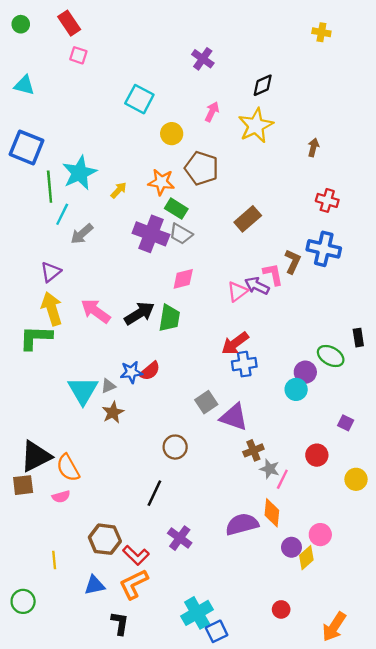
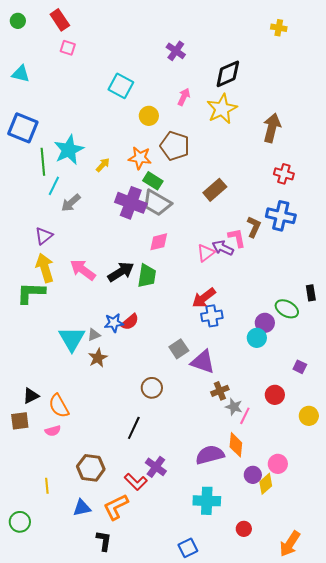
black diamond: (263, 85) -> (228, 74), size x1.4
brown arrow: (313, 147) -> (272, 128), size x1.8
gray trapezoid: (181, 234) -> (157, 203), size x1.4
black triangle: (36, 456) -> (31, 396), size x0.6
red L-shape: (136, 555) -> (136, 482), moved
cyan cross: (197, 613) -> (207, 501), moved, turned 32

